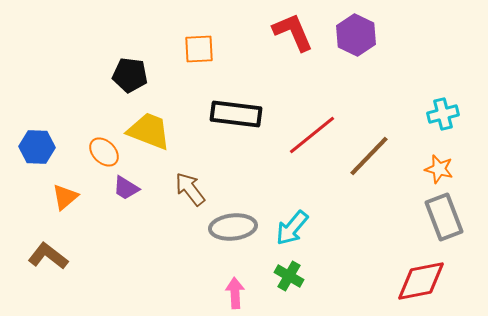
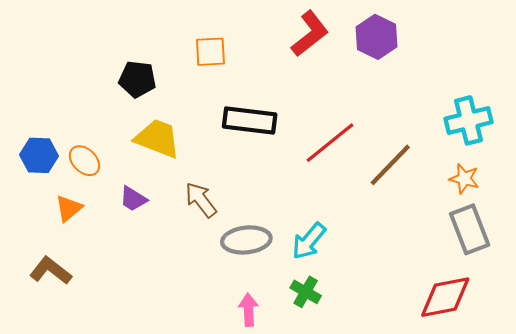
red L-shape: (293, 32) -> (310, 34), turned 75
cyan cross: (443, 114) -> (469, 120), size x1.4
orange ellipse: (104, 152) -> (85, 161), moved

